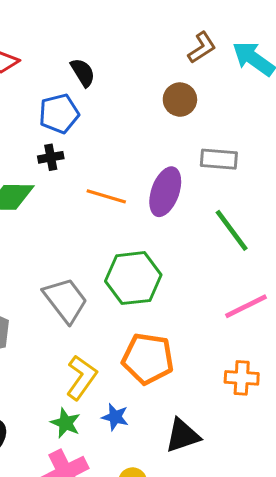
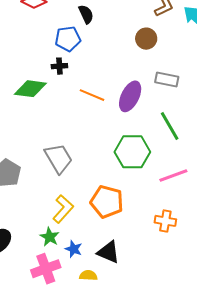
green hexagon: (133, 278) -> (132, 152), moved
blue star: (115, 417) -> (74, 249), moved
black triangle: (183, 435) -> (108, 252), moved, turned 35

